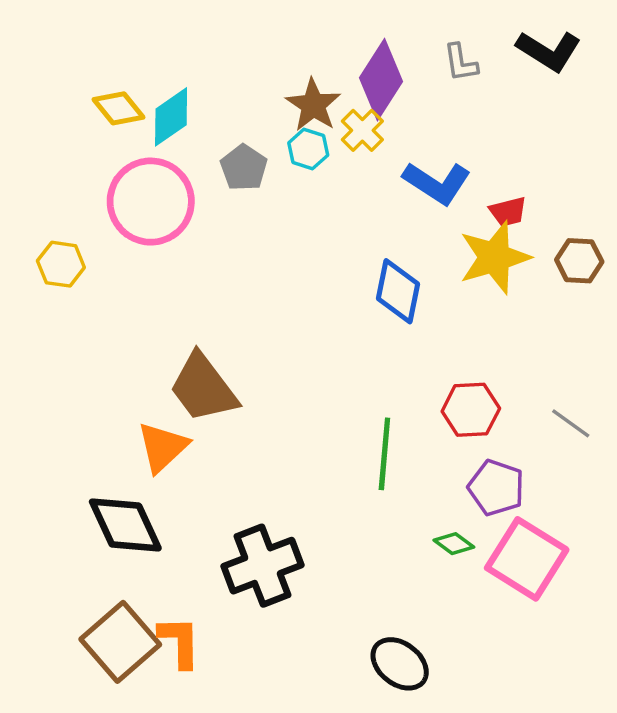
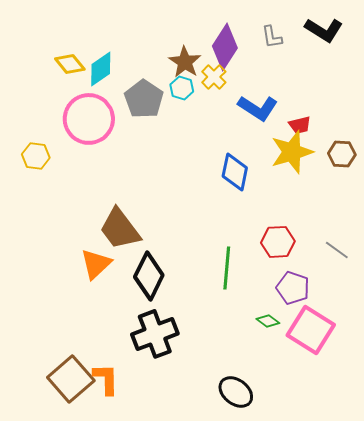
gray pentagon: (244, 168) -> (144, 99), size x1.4
black diamond: (125, 525) -> (149, 276), moved, turned 51

